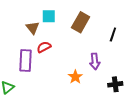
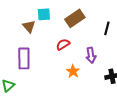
brown rectangle: (81, 22) -> (75, 18), turned 30
red semicircle: (44, 47) -> (63, 44), moved

